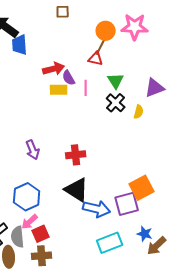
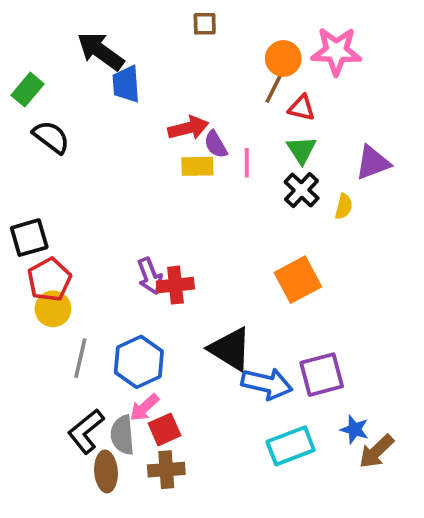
red triangle: (96, 59) -> (302, 108), moved
red cross: (76, 155) -> (175, 285), moved
orange square: (142, 188) -> (298, 280), moved

